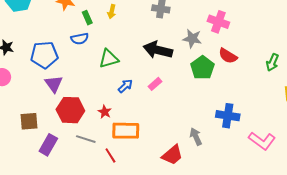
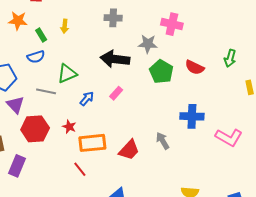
red semicircle: (228, 56) -> (195, 67), moved
gray line: (86, 139) -> (46, 91), moved
red trapezoid: (172, 155) -> (129, 150), moved

